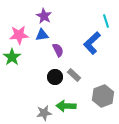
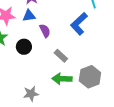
black circle: (55, 77) -> (24, 47), moved
green arrow: (66, 106) -> (62, 79), moved

